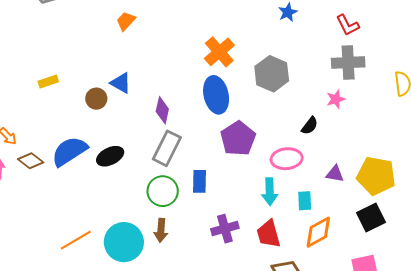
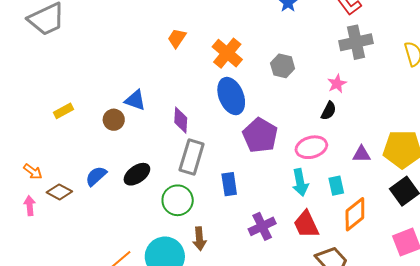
orange trapezoid: (126, 21) -> (177, 38), moved
gray hexagon: (272, 74) -> (283, 66), size x0.7
pink star: (336, 99) -> (337, 84), moved
blue semicircle: (69, 151) -> (96, 176), size x0.6
green circle: (163, 191) -> (178, 200), moved

